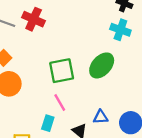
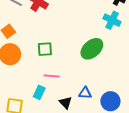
green square: (62, 71) -> (45, 49), moved, size x0.7
pink line: (60, 103) -> (52, 76), turned -63

